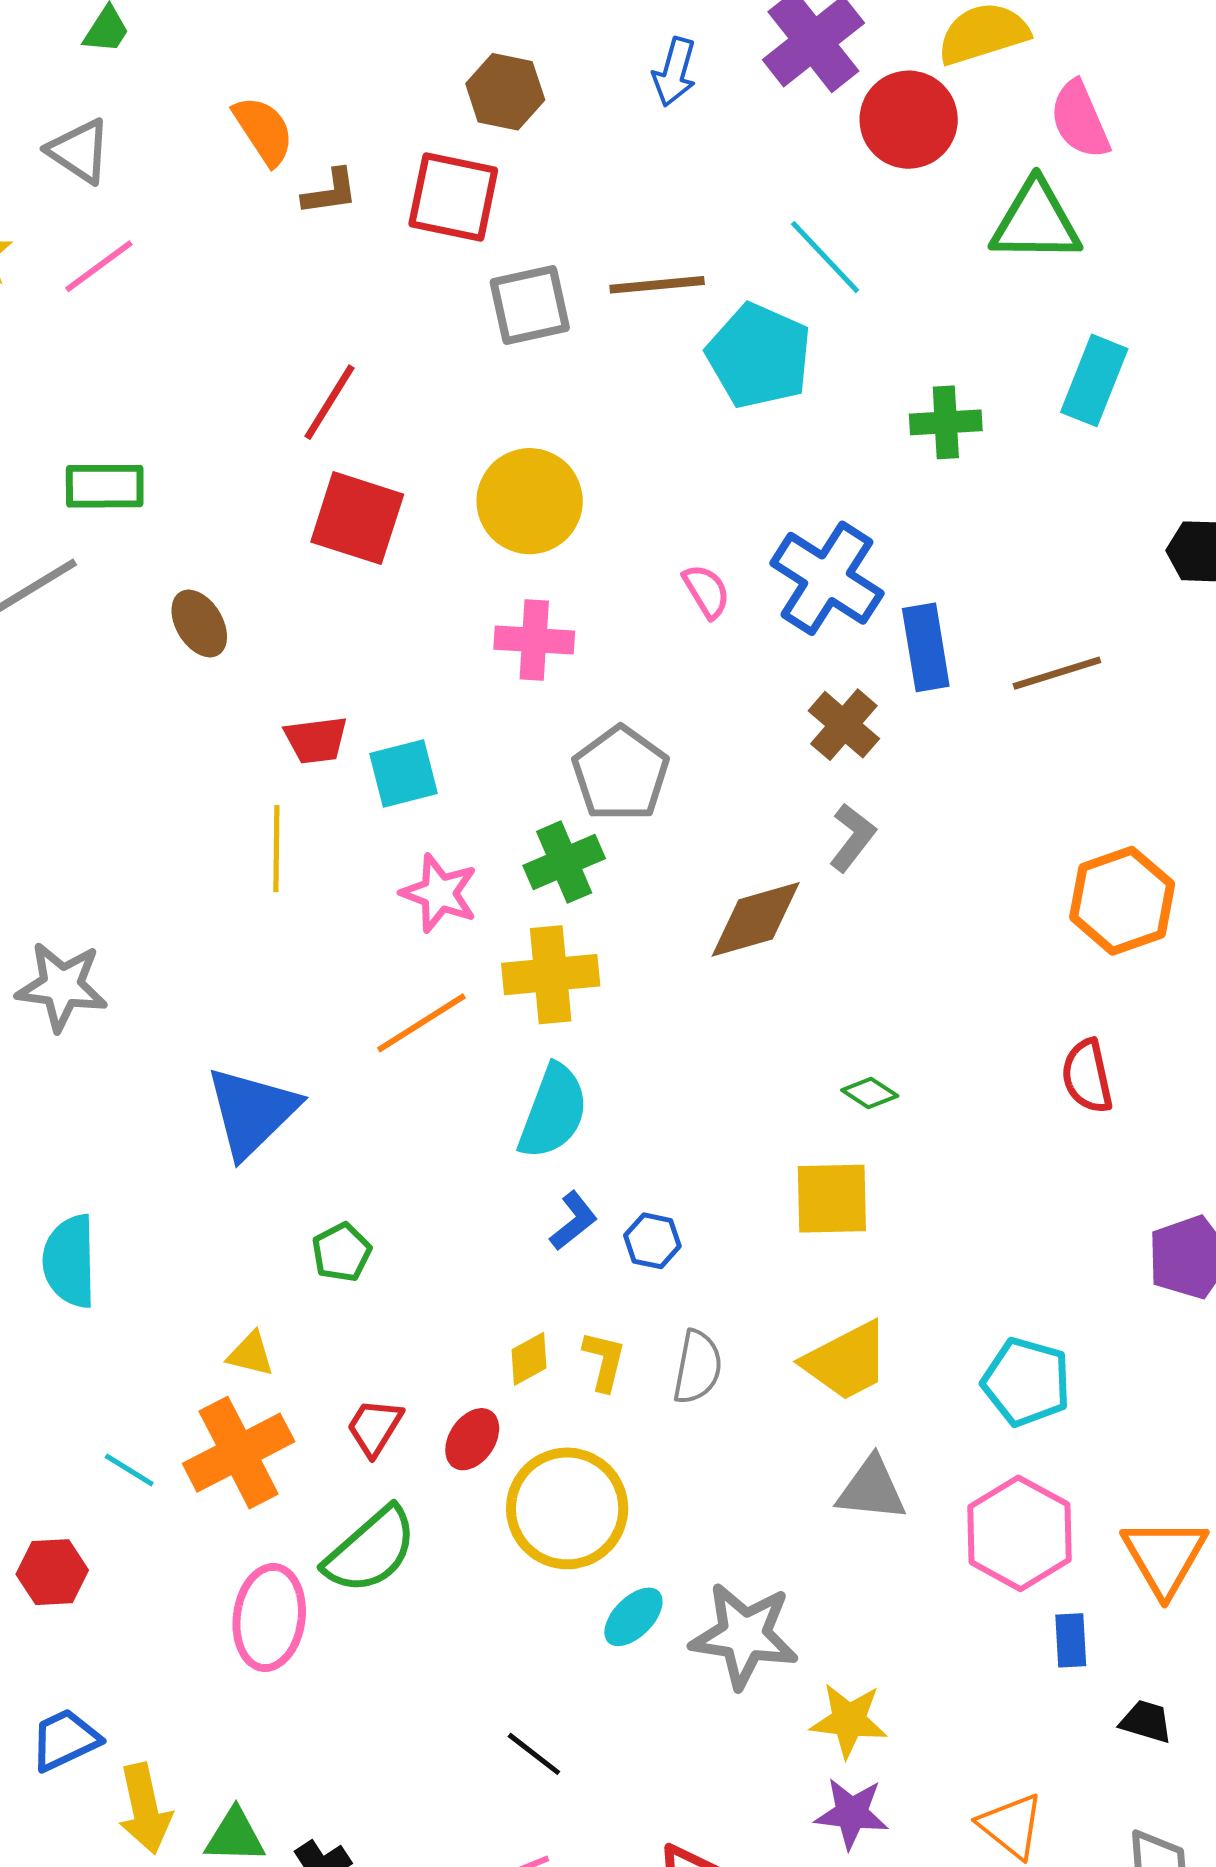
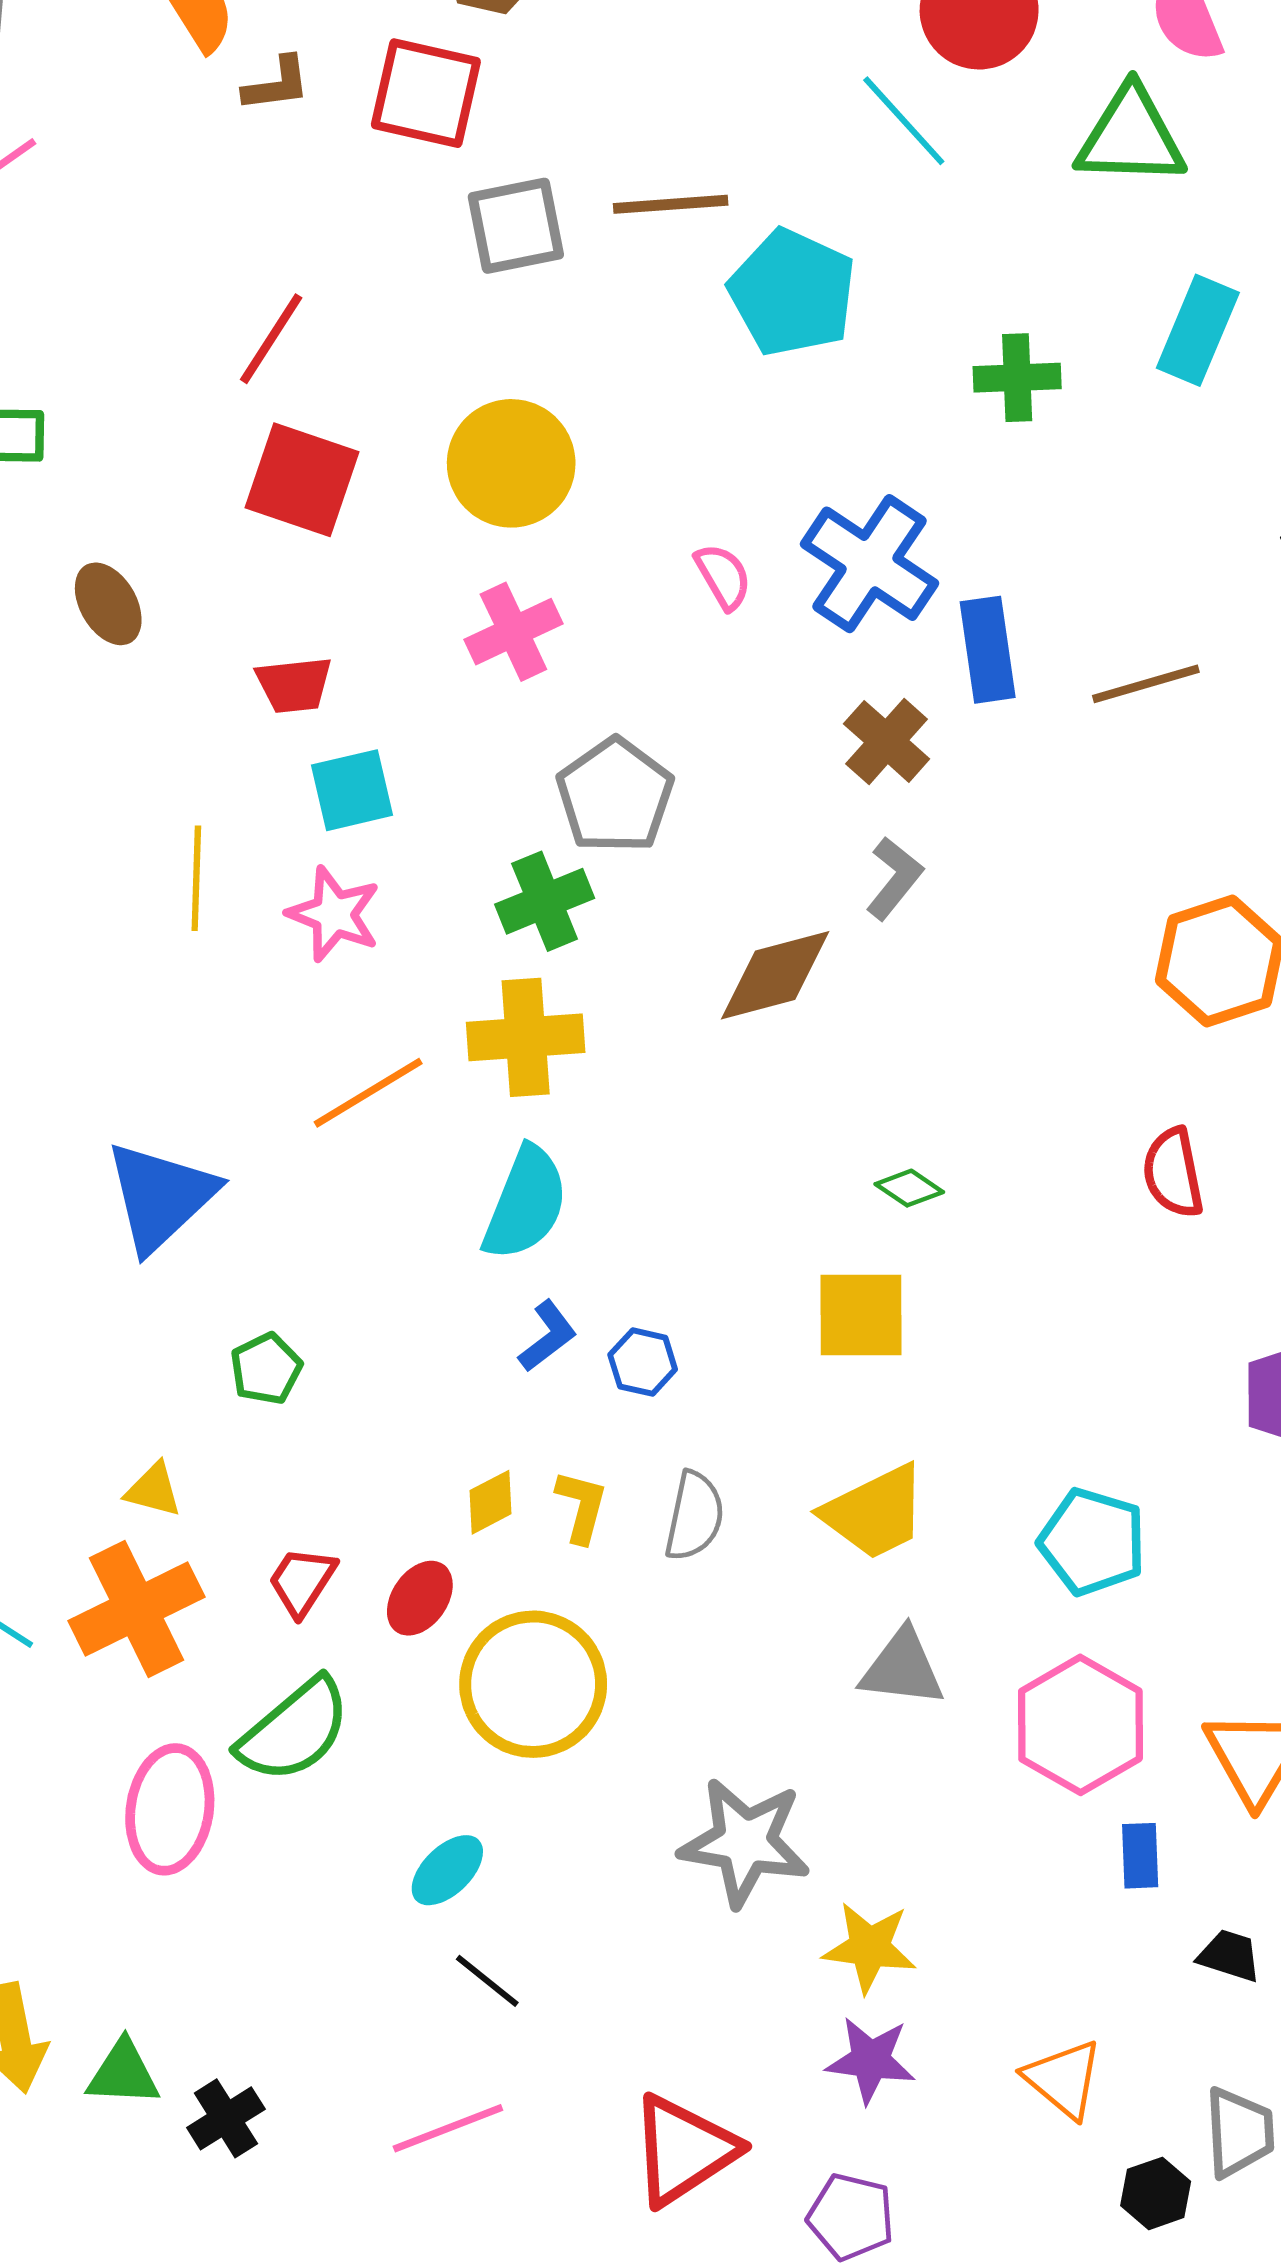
cyan line: (825, 257) -> (904, 121), moved
pink cross: (534, 640) -> (513, 632), turned -30
red trapezoid: (316, 740) -> (294, 685), moved
pink star: (439, 893) -> (334, 914), moved
cyan ellipse: (633, 1617) -> (447, 1870), moved

